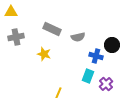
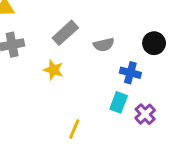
gray rectangle: (52, 29) -> (65, 33), turned -66
black circle: (112, 45) -> (154, 43), moved

